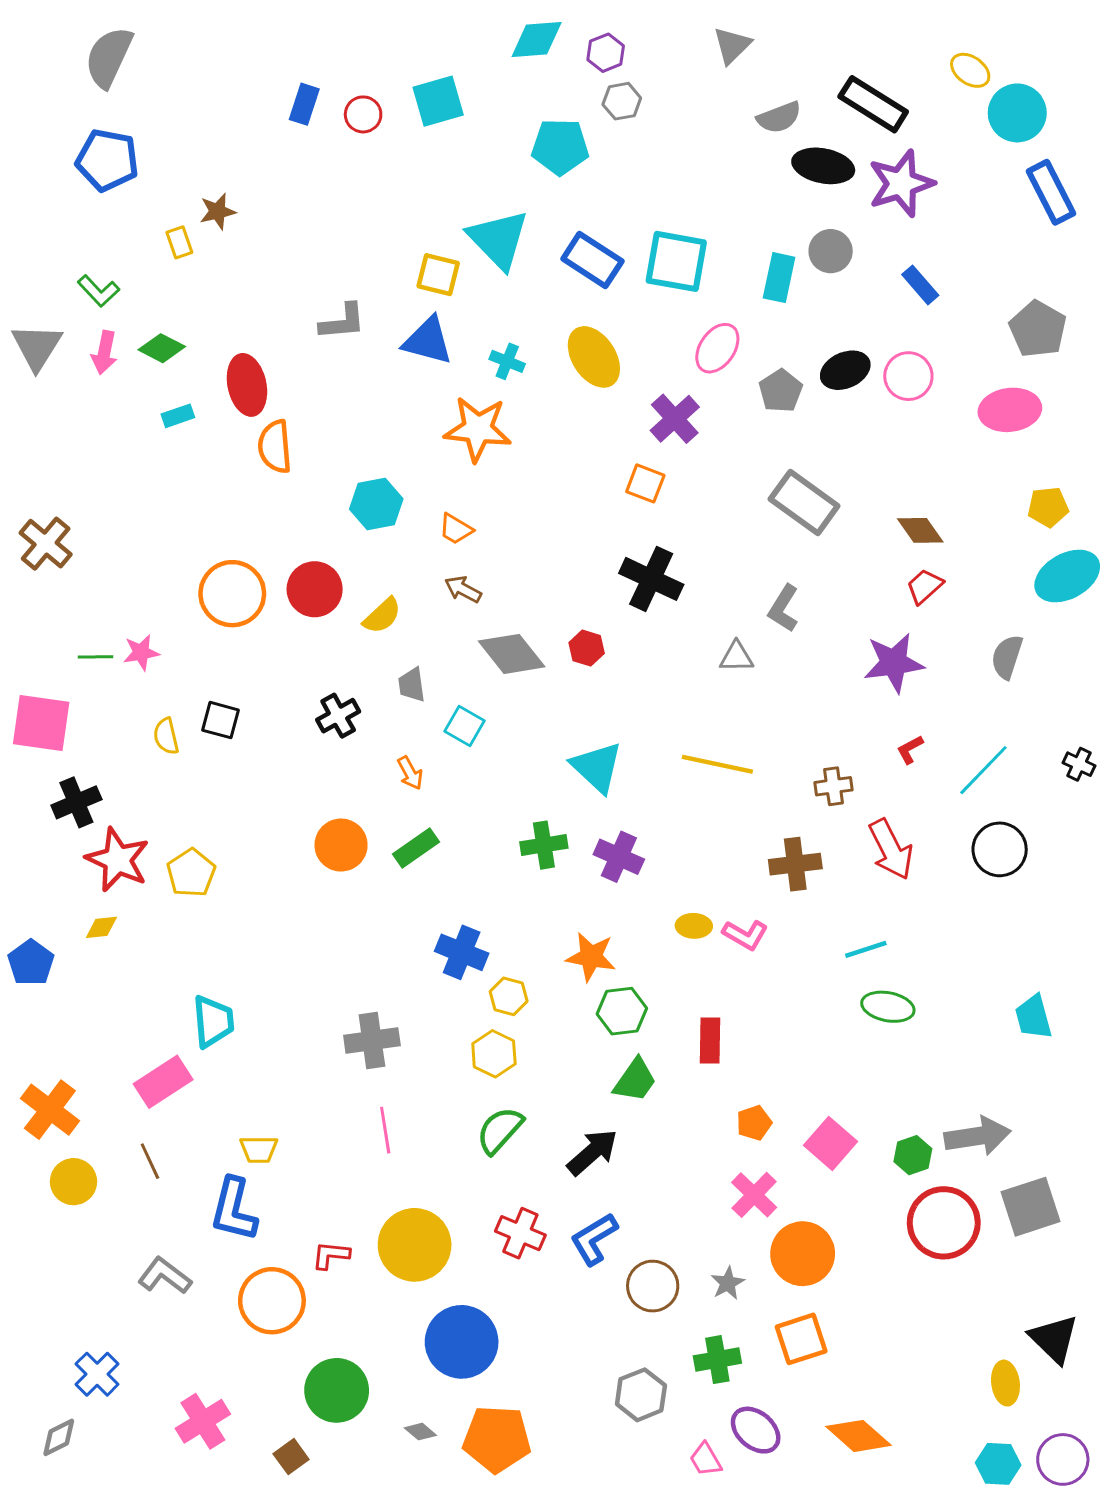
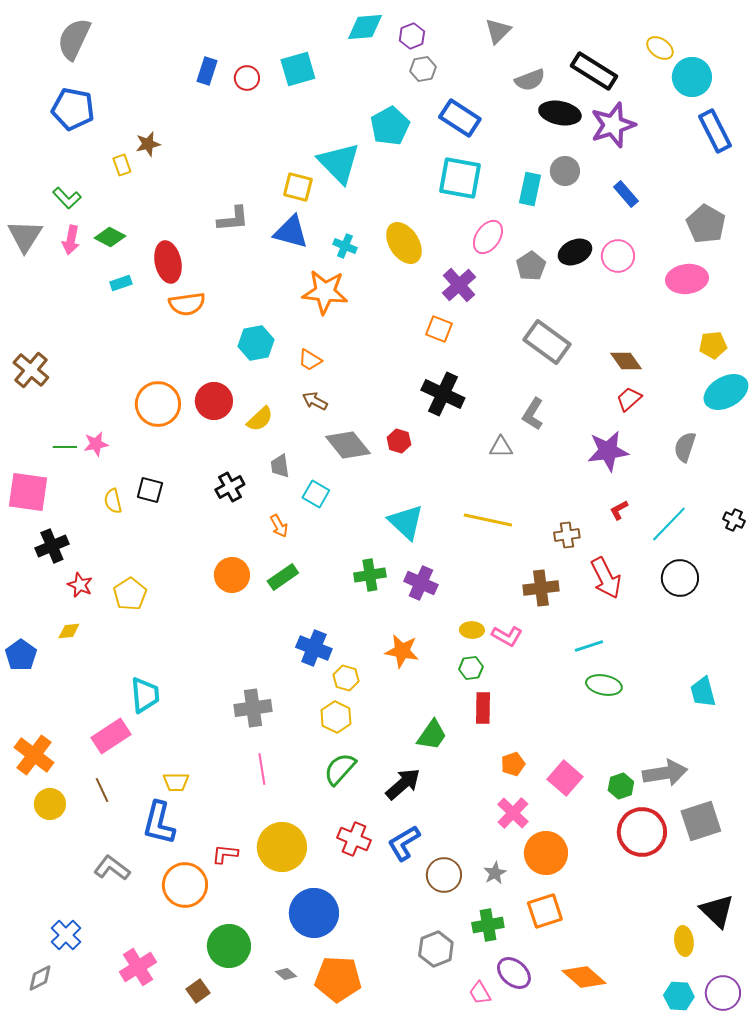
cyan pentagon: (560, 147) -> (390, 126), moved, turned -30
blue rectangle: (592, 260) -> (460, 118), moved
orange semicircle: (275, 447) -> (187, 304), turned -93
red star: (118, 860) -> (80, 585), size x0.6
green hexagon: (622, 1011) -> (471, 668), moved, size x0.7

